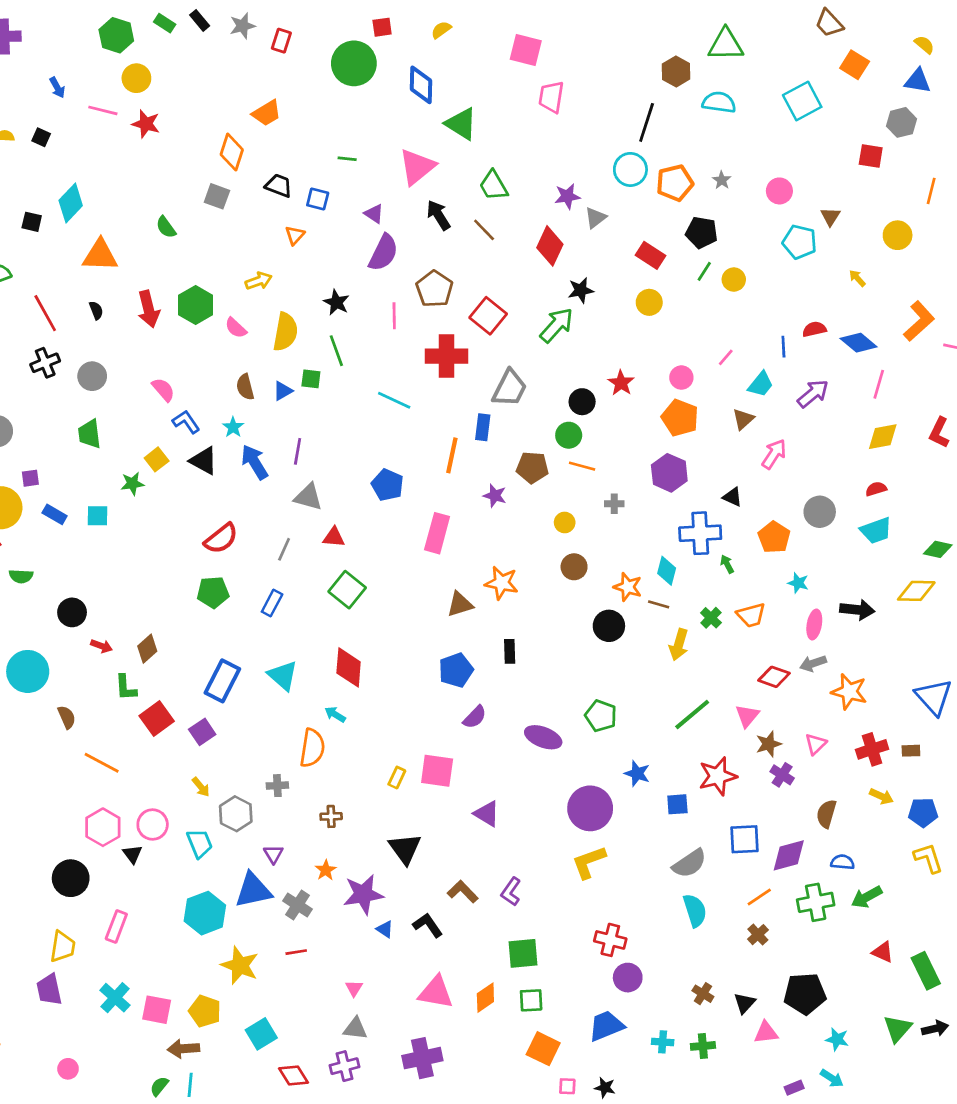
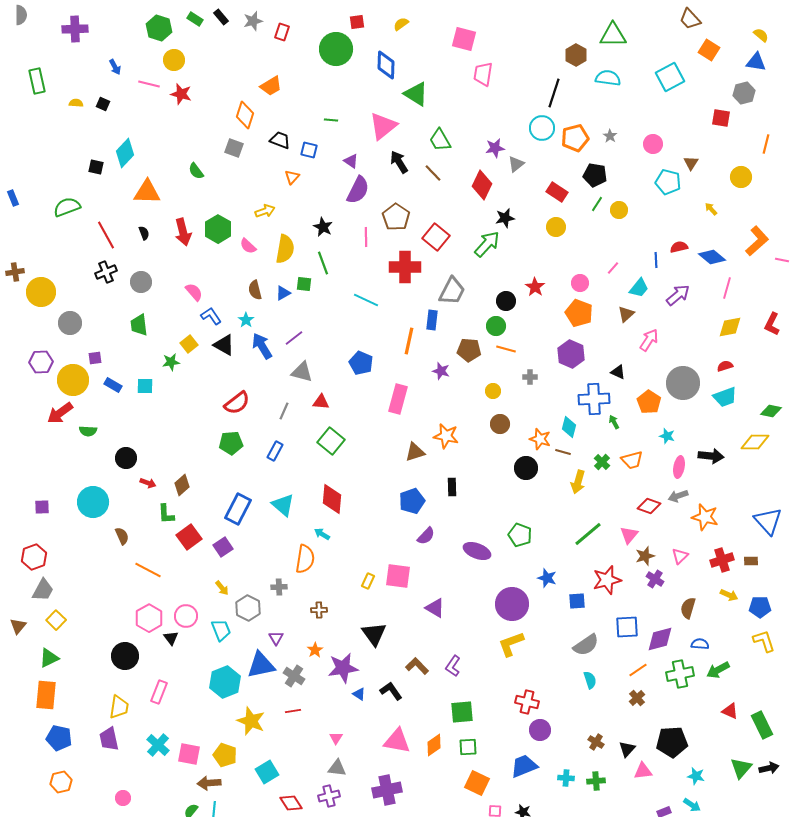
purple line: (298, 451) -> (294, 338), turned 42
gray circle: (820, 512) -> (683, 383), size x1.4
cyan semicircle: (695, 910) -> (590, 680), size x0.7

